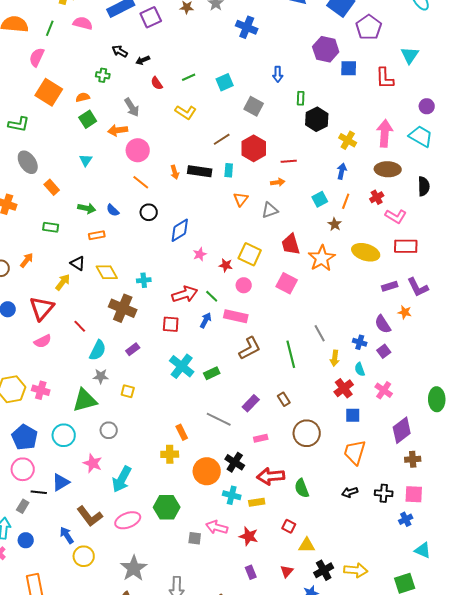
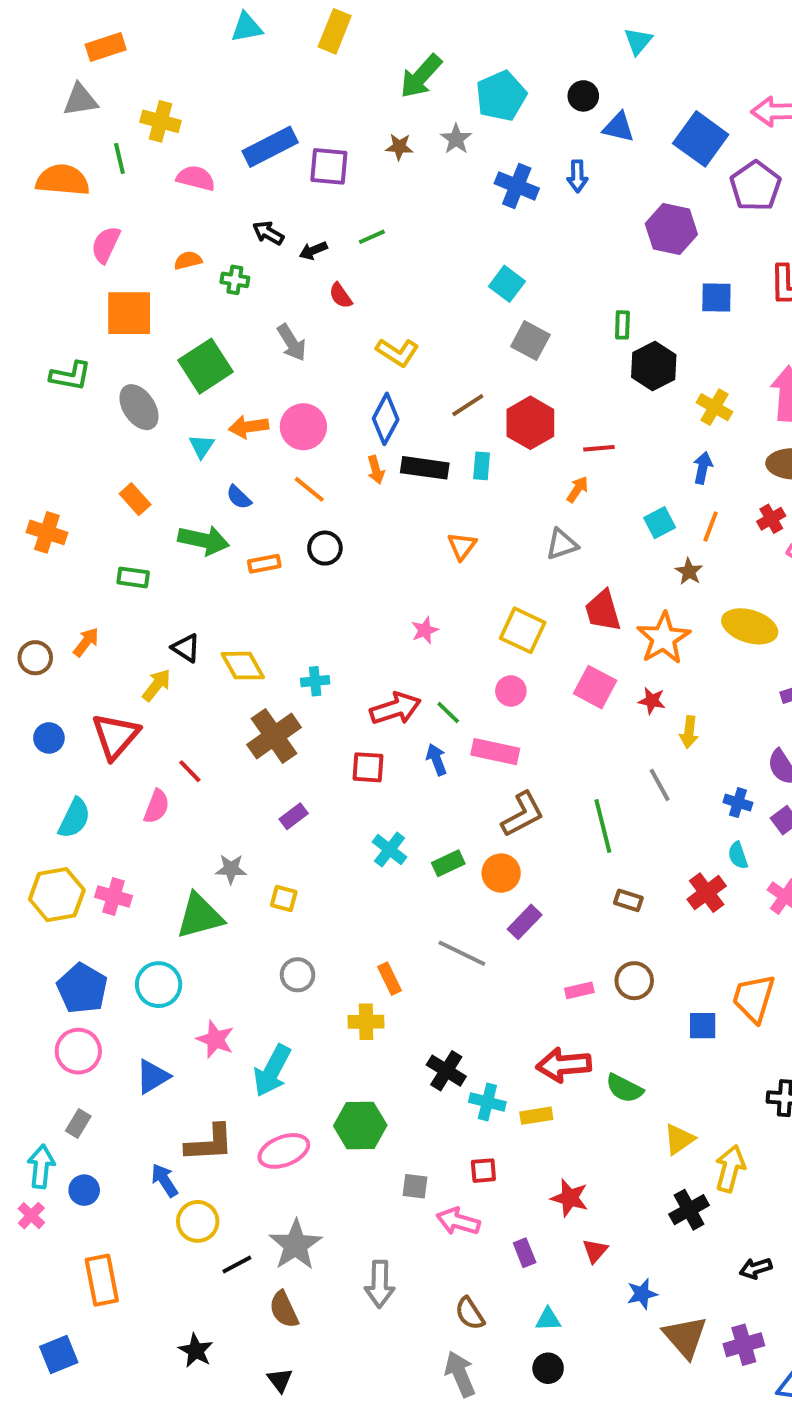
purple square: (151, 17) -> (329, 166), turned 30
green line: (50, 28) -> (119, 159), moved, turned -35
blue square: (349, 68) -> (716, 298), moved
blue arrow: (278, 74) -> (577, 176), moved
green line: (189, 77) -> (372, 237), moved
cyan square: (225, 82) -> (507, 284), moved, turned -30
orange square: (49, 92) -> (129, 313), turned -32
orange semicircle: (83, 97) -> (188, 260), moved
green square: (88, 119) -> (206, 366), size x1.5
orange arrow: (118, 130) -> (249, 427), moved
gray ellipse: (28, 162) -> (139, 407), moved
orange arrow: (278, 182) -> (577, 489), turned -48
orange triangle: (241, 199) -> (462, 546), moved
green arrow: (87, 208) -> (204, 540), size x1.4
blue semicircle: (113, 210) -> (239, 497), moved
blue diamond: (180, 230) -> (386, 419), moved, turned -30
orange rectangle: (97, 235) -> (264, 564), moved
red star: (226, 265) -> (652, 701), moved
brown cross: (123, 308) -> (274, 736), turned 32
blue arrow: (206, 320) -> (436, 759), turned -49
pink semicircle: (43, 341) -> (157, 806), moved, turned -42
cyan semicircle: (98, 350) -> (74, 818), moved
yellow arrow: (335, 358) -> (689, 732), moved
cyan cross: (182, 366) -> (390, 850), size x0.7
brown rectangle: (284, 399) -> (628, 900), moved, turned -40
blue square: (353, 415) -> (703, 1026), moved
gray circle: (109, 430) -> (298, 975), moved
brown circle: (307, 433) -> (634, 981), size x0.7
pink rectangle: (261, 438) -> (579, 990), moved
orange trapezoid: (355, 452) -> (754, 998), moved
black cross: (235, 462) -> (446, 1071), moved
orange circle: (207, 471) -> (501, 873), moved, size x0.7
green semicircle: (302, 488) -> (624, 1088), turned -42
black line: (39, 492) -> (237, 1264), moved, turned -35
black arrow: (350, 492) -> (756, 1268), moved
brown L-shape: (90, 516) -> (209, 1143), turned -56
red square: (289, 526) -> (483, 1171), moved, turned -32
pink arrow: (217, 527) -> (458, 1221), moved
red star: (249, 536) -> (570, 1198), moved
yellow triangle: (307, 545) -> (679, 1139), moved, turned -36
black cross: (324, 570) -> (689, 1210), moved
yellow arrow: (356, 570) -> (730, 1169), moved, turned -80

